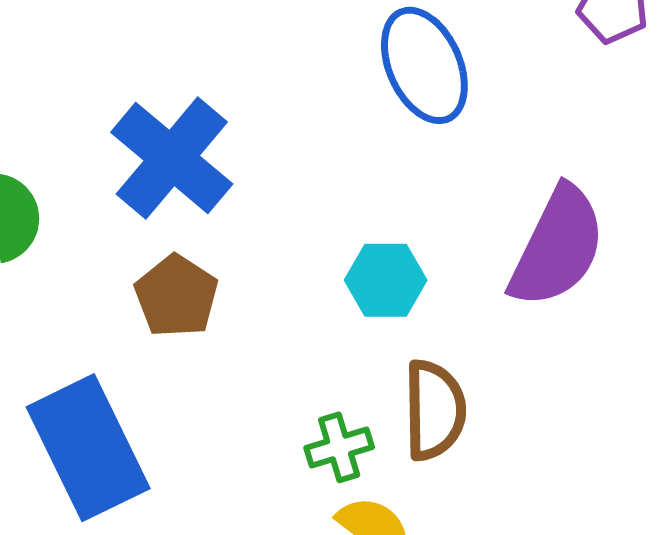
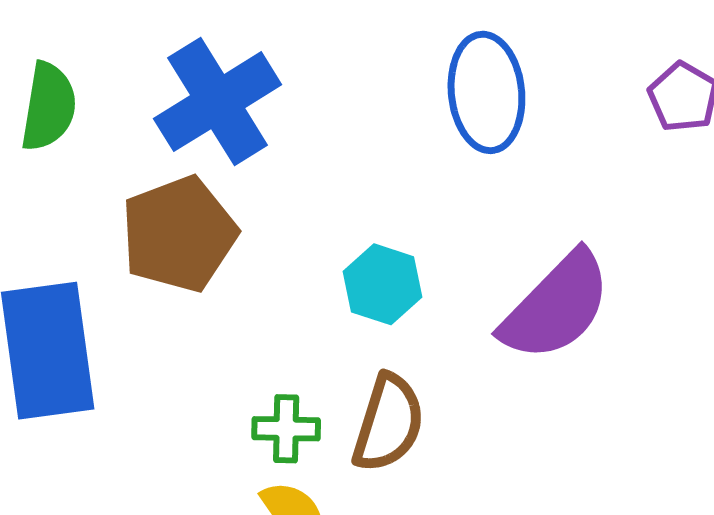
brown pentagon: (176, 296) -> (179, 234), size x1.4

